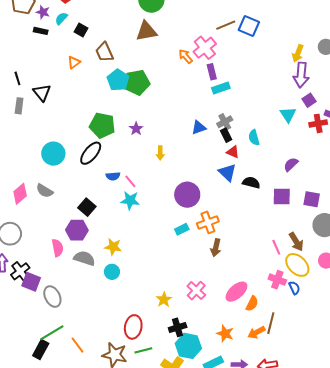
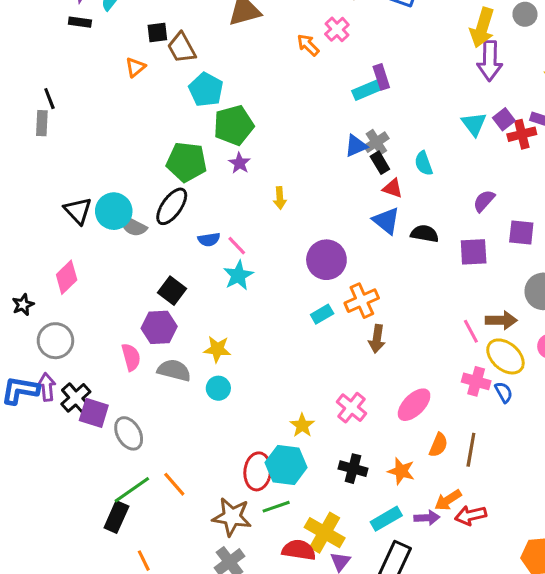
black square: (81, 30) -> (157, 32), moved, turned -32
pink cross: (205, 48) -> (337, 29), size x0.7
yellow arrow: (298, 53) -> (482, 28), size x1.4
purple rectangle: (212, 72) -> (381, 77), moved
green pentagon: (137, 82) -> (234, 125), moved
black triangle: (42, 93) -> (78, 211), moved
purple square: (309, 100) -> (504, 119), moved
gray rectangle: (19, 106) -> (42, 123), moved
blue triangle: (199, 128) -> (356, 146), moved
gray semicircle: (45, 191) -> (133, 226), moved
purple square: (312, 199) -> (521, 232), moved
cyan star: (130, 201) -> (238, 275), turned -30
brown arrow: (296, 242) -> (501, 320), turned -54
orange semicircle: (252, 304) -> (438, 445), moved
black cross: (178, 327) -> (353, 469), moved, turned 36
orange arrow: (257, 332) -> (448, 500), moved
orange line: (78, 345) -> (174, 484), moved
cyan hexagon: (188, 346) -> (286, 465), moved

